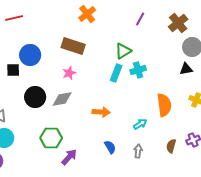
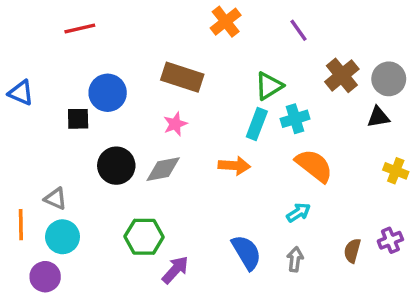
orange cross: (87, 14) -> (226, 22), moved
purple line: (140, 19) -> (298, 30), turned -64
brown cross: (178, 23) -> (342, 75), moved
orange semicircle: (164, 105) -> (314, 166), moved, turned -45
orange arrow: (101, 112) -> (234, 166), moved
blue semicircle: (110, 147) -> (246, 252), size x1.5

